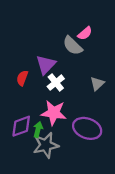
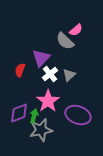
gray triangle: (97, 84) -> (69, 75), moved
pink star: (54, 113) -> (48, 101), turned 30

